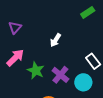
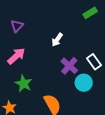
green star: (36, 70) -> (24, 84), moved
purple cross: (60, 75) -> (69, 66), moved

